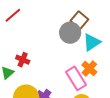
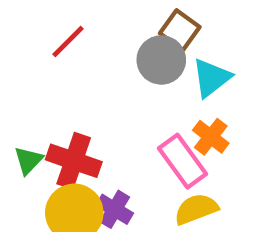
red line: (13, 15) -> (68, 41), moved
red cross: (23, 60) -> (74, 161), moved, size x1.6

